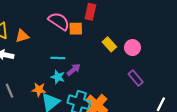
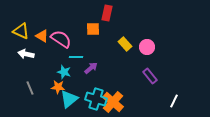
pink semicircle: (59, 21) -> (61, 39), moved
orange triangle: (22, 36) -> (42, 36), turned 48
cyan star: (58, 77) -> (64, 72), moved

